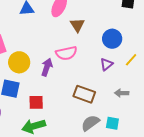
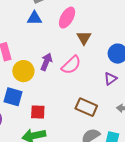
pink semicircle: (66, 53) -> (71, 65), turned -35
purple arrow: (47, 67) -> (46, 62), moved

